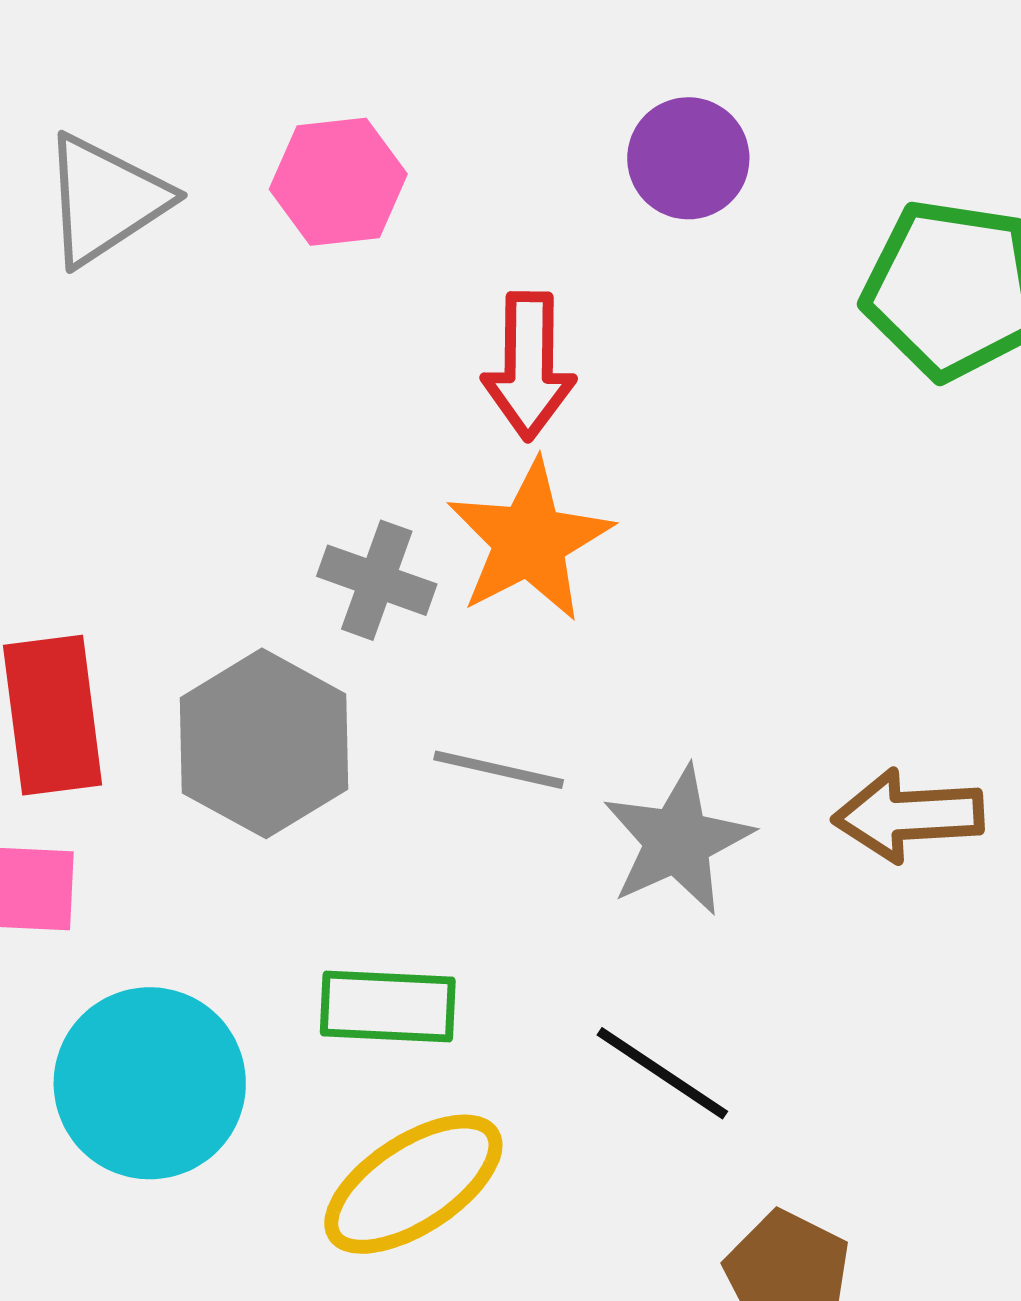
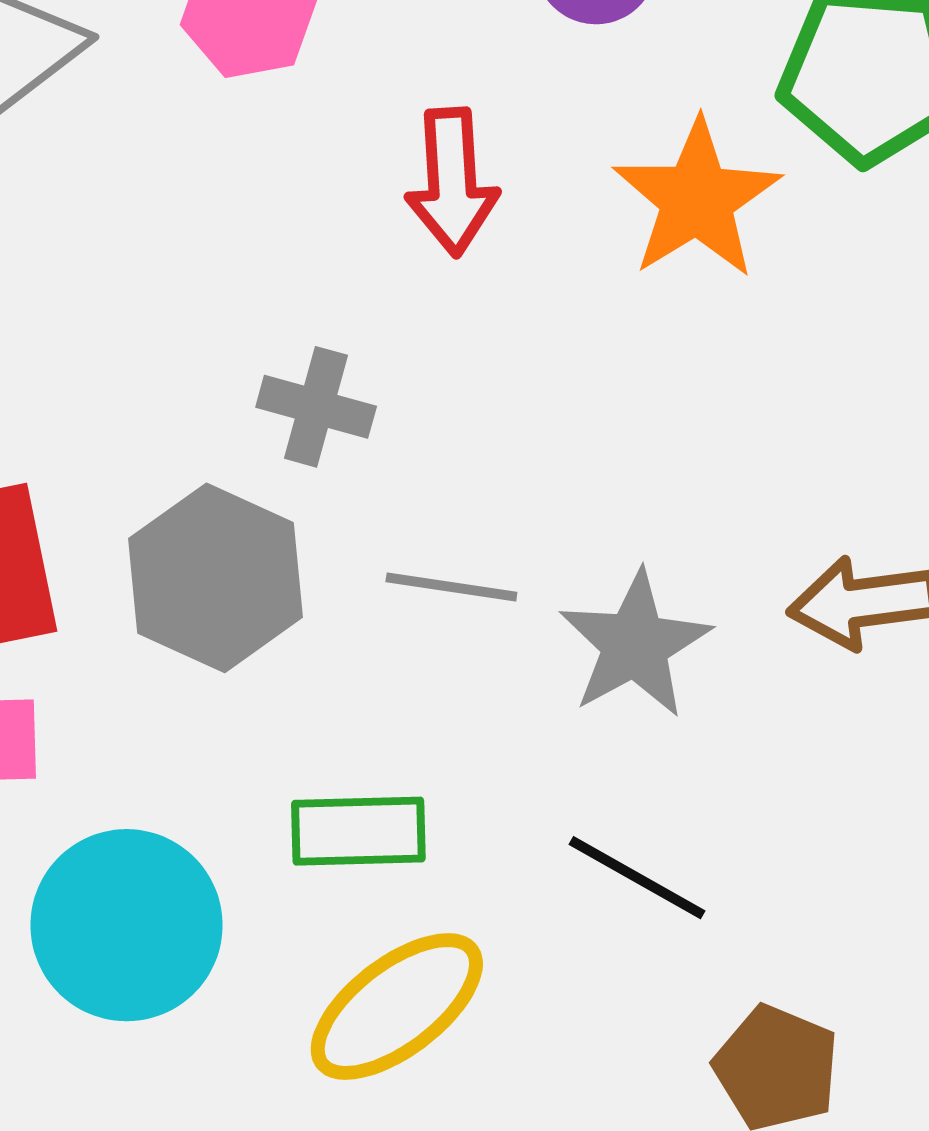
orange star: (529, 541) -> (697, 199), moved

